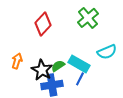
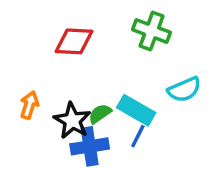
green cross: (88, 18) -> (152, 31), turned -30
red diamond: (43, 24) -> (74, 41), turned 50

